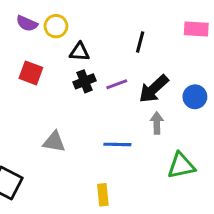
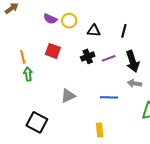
black triangle: (80, 52) -> (94, 31), moved
black arrow: (154, 89) -> (133, 61), turned -65
gray arrow: (157, 123) -> (135, 83), turned -80
gray triangle: (54, 142) -> (68, 96), turned -35

